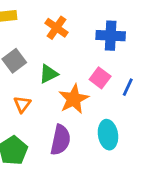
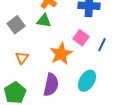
green triangle: (49, 74) -> (44, 21), moved, turned 35
cyan ellipse: (108, 135) -> (87, 81), turned 40

